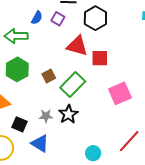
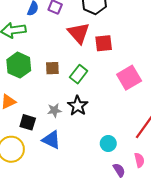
red triangle: (77, 46) -> (79, 33), turned 40
brown square: (49, 76) -> (52, 68), turned 32
green rectangle: (73, 85) -> (79, 74), size x0.7

